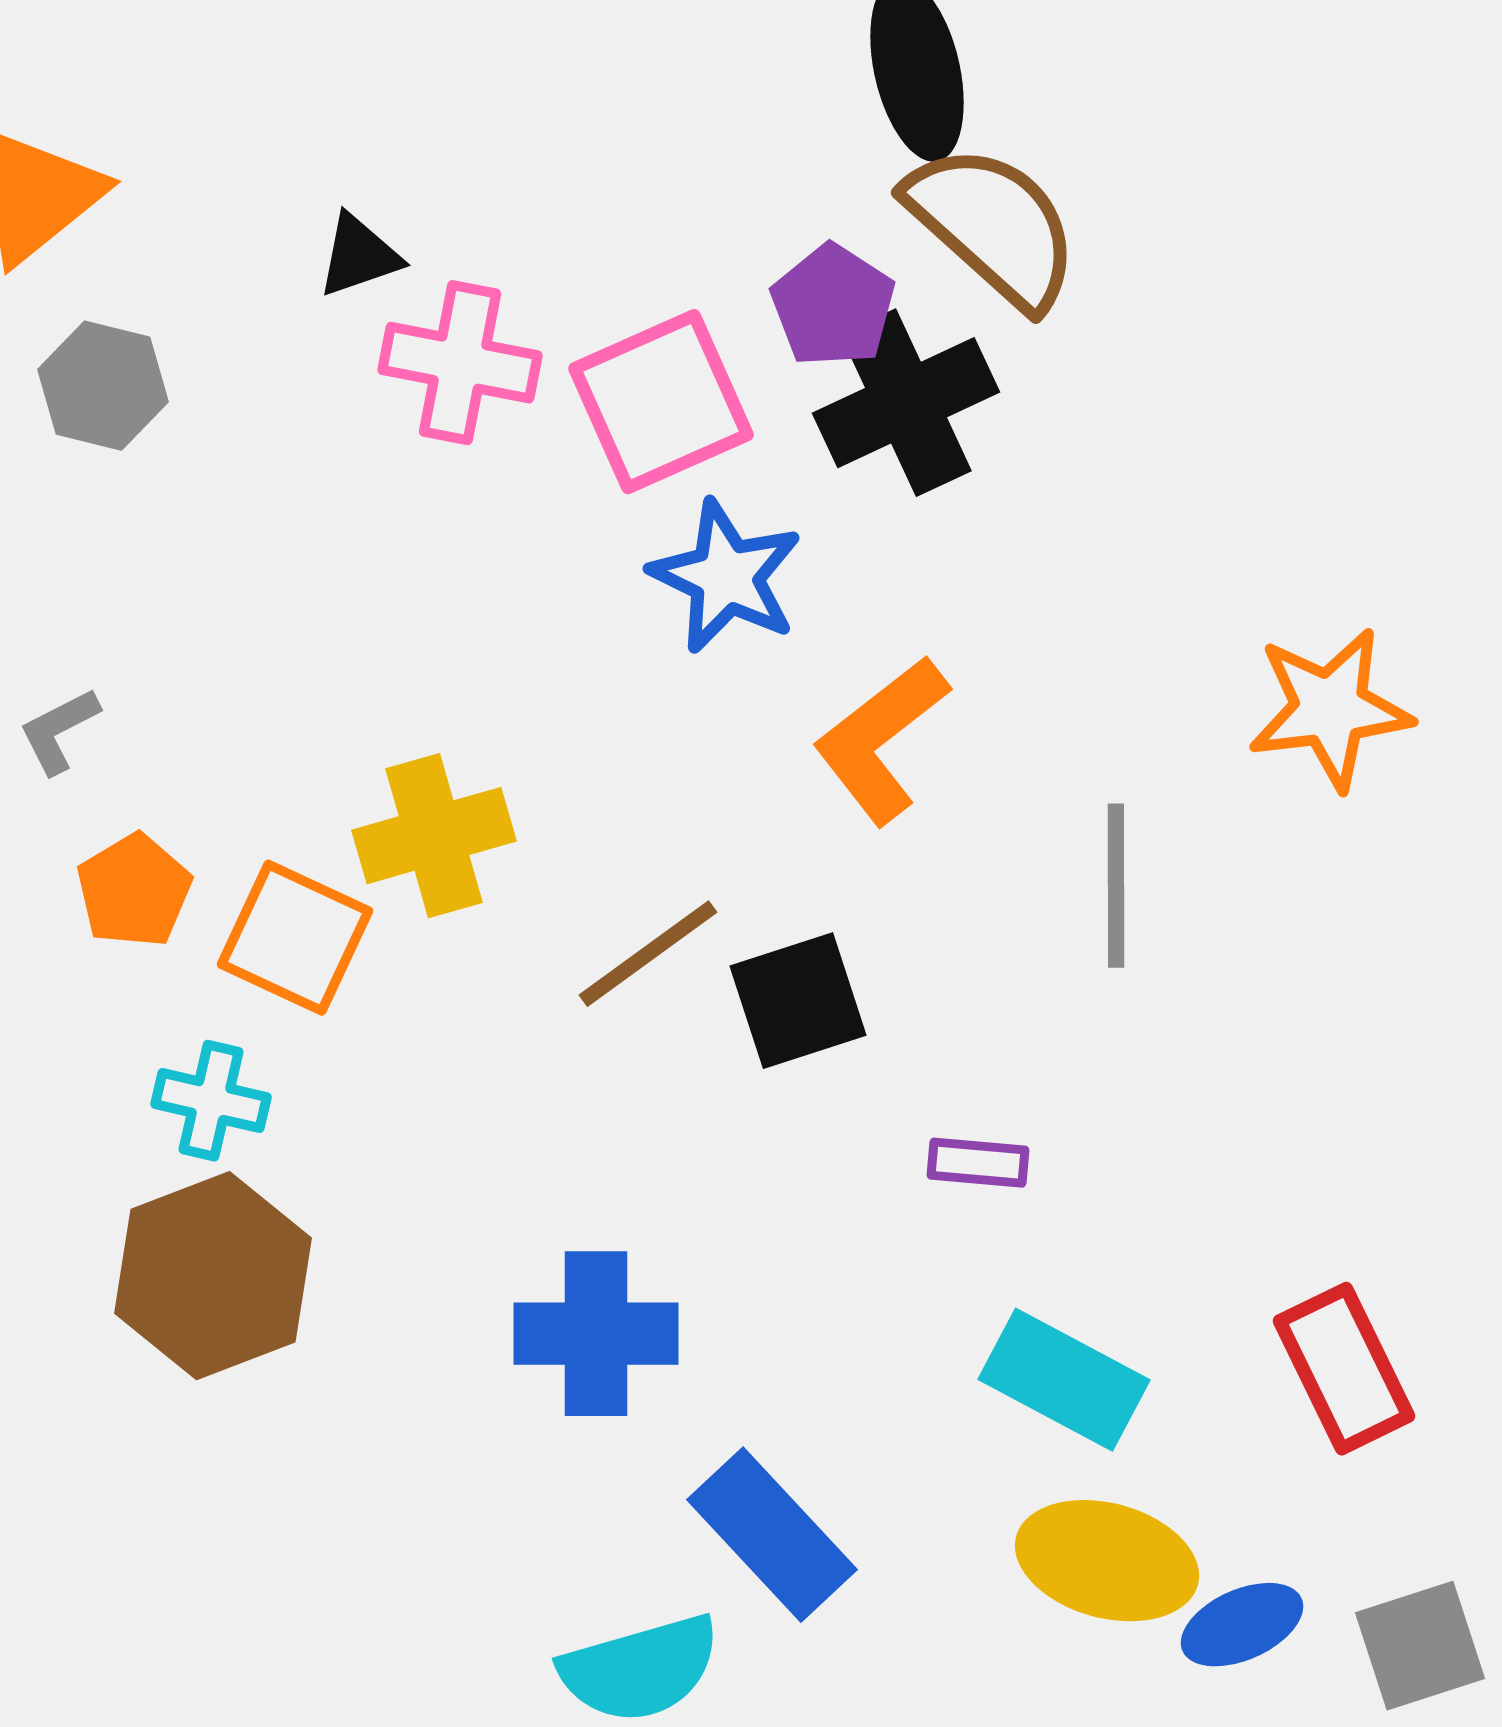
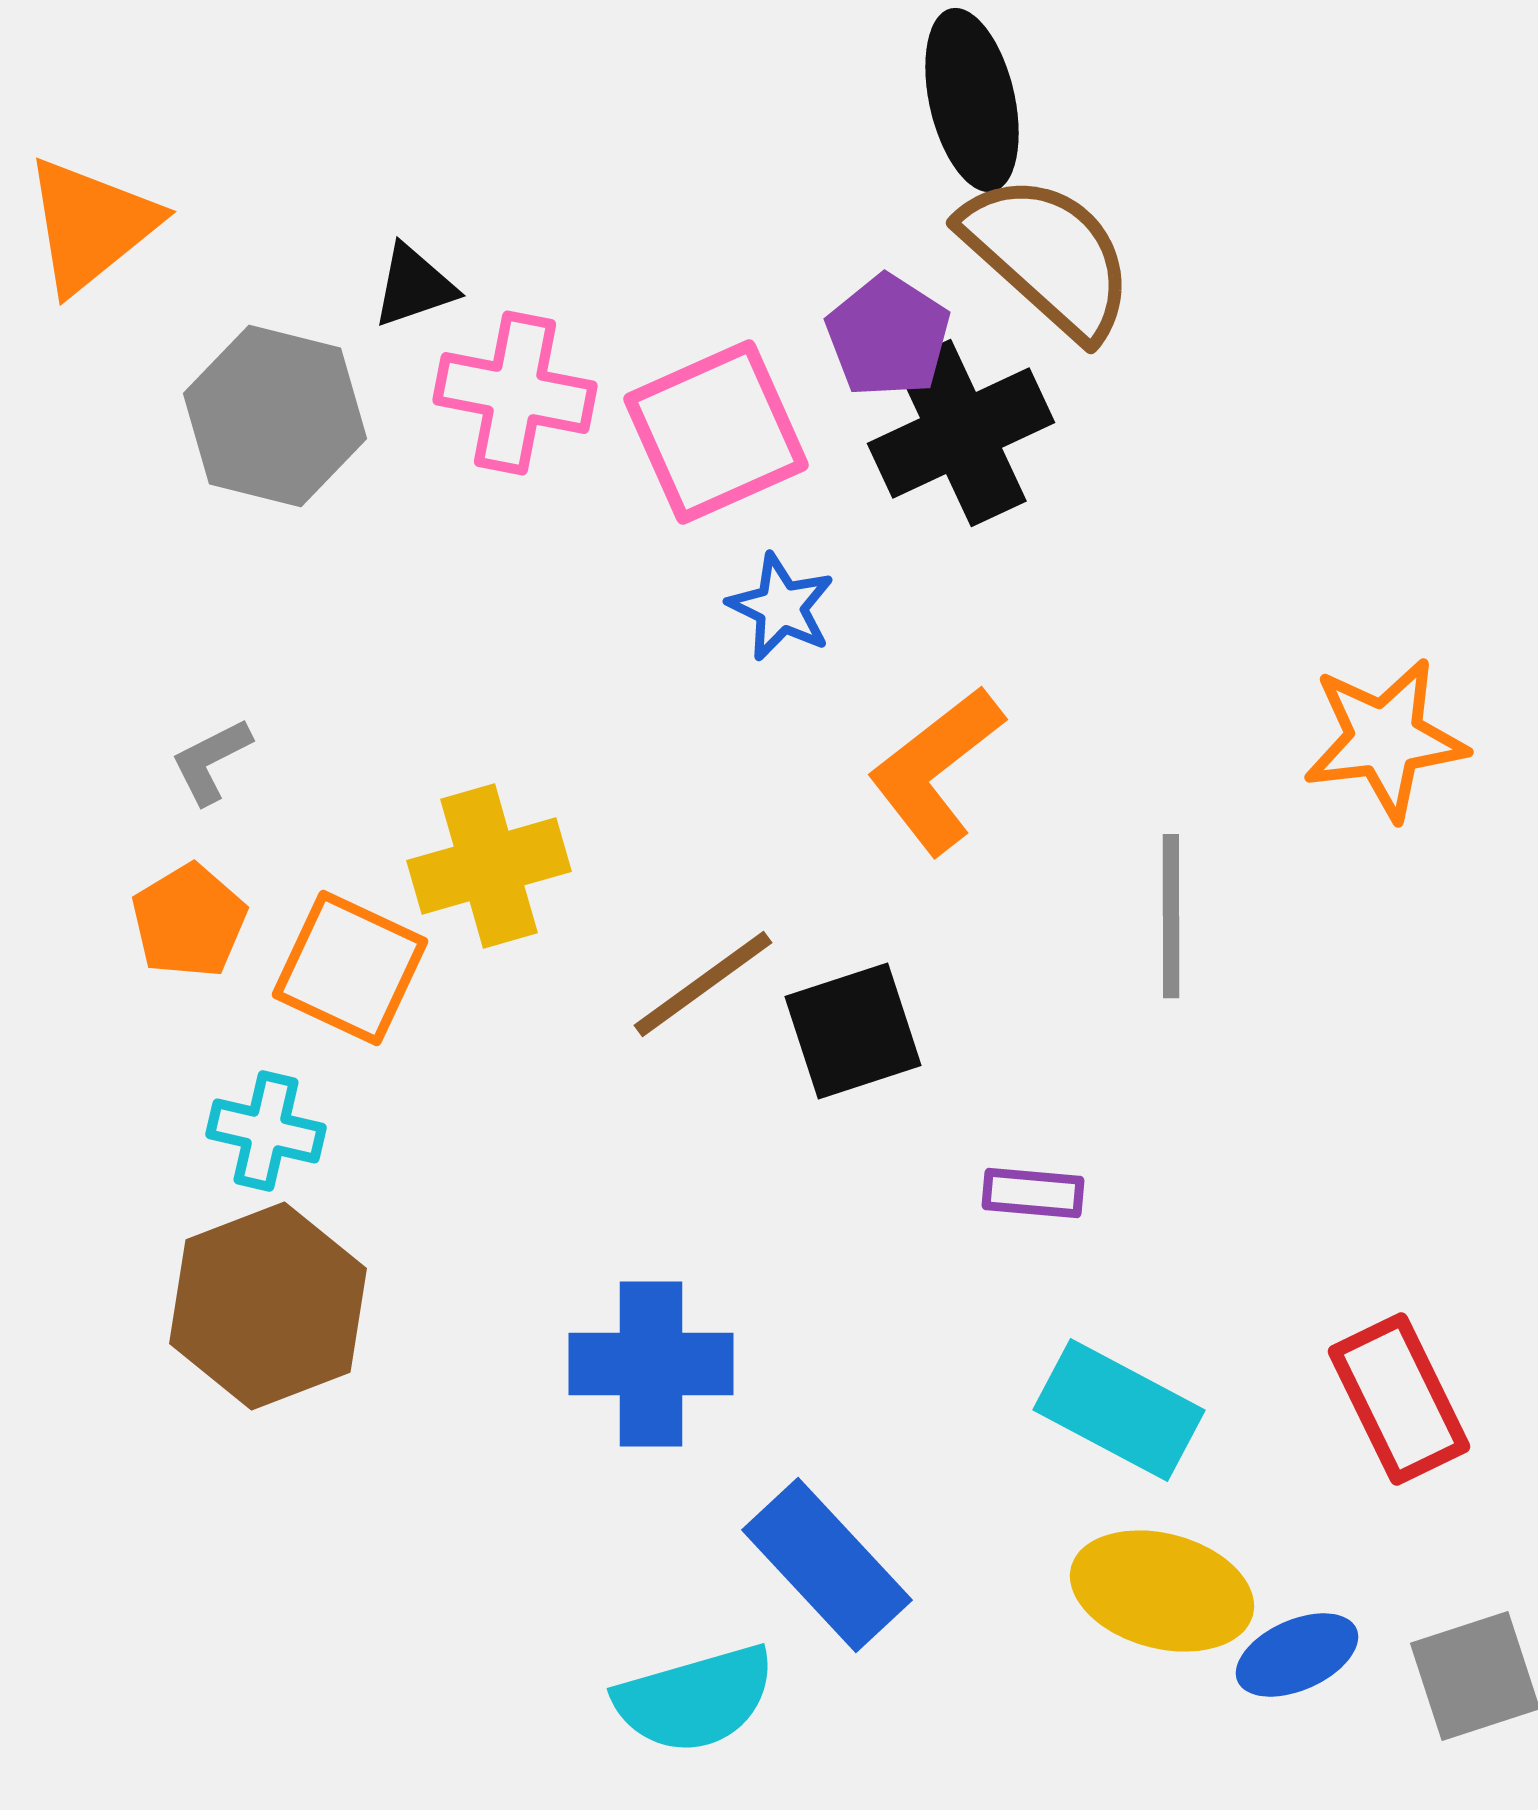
gray hexagon: (103, 386) -> (275, 416), moved, size x1.4
blue star: (726, 577) -> (781, 607), size x0.7
gray L-shape: (59, 731) -> (211, 761), moved

